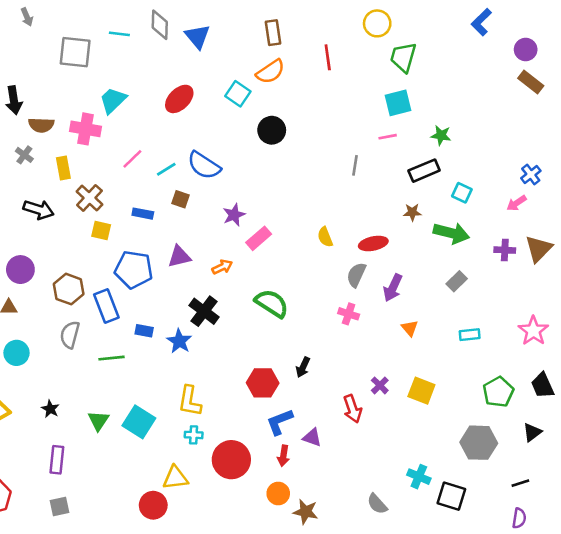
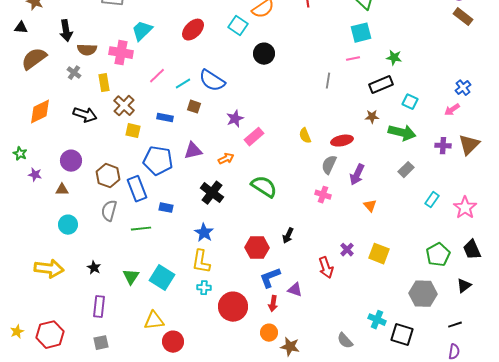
cyan rectangle: (470, 335) -> (432, 200), moved, turned -49
blue star: (179, 341) -> (204, 233), moved
yellow triangle: (175, 478) -> (154, 321), moved

